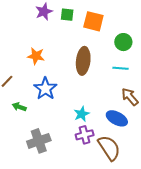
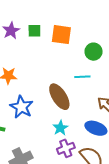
brown ellipse: (83, 61) -> (59, 97), moved, turned -32
cyan line: (121, 68) -> (82, 77), moved

